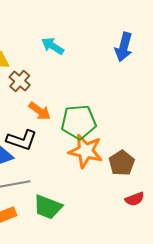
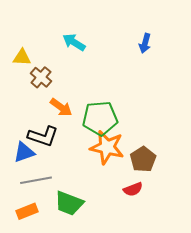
blue arrow: (124, 47) -> (145, 43), size x0.7
red semicircle: (135, 199) -> (133, 189), moved

